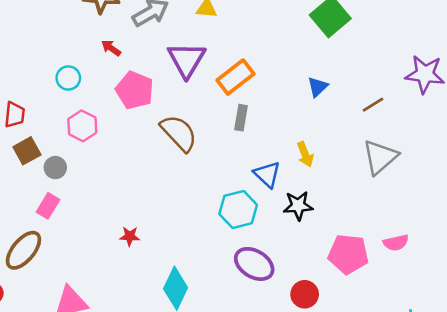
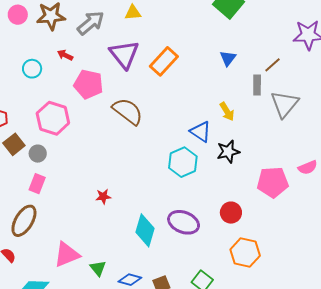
cyan circle: (68, 78) -> (32, 69), moved
gray rectangle: (241, 118) -> (257, 85), moved
pink hexagon: (82, 126) -> (53, 118), size x1.4
purple ellipse: (254, 264) -> (184, 222), moved
red circle: (305, 294) -> (231, 213), moved

